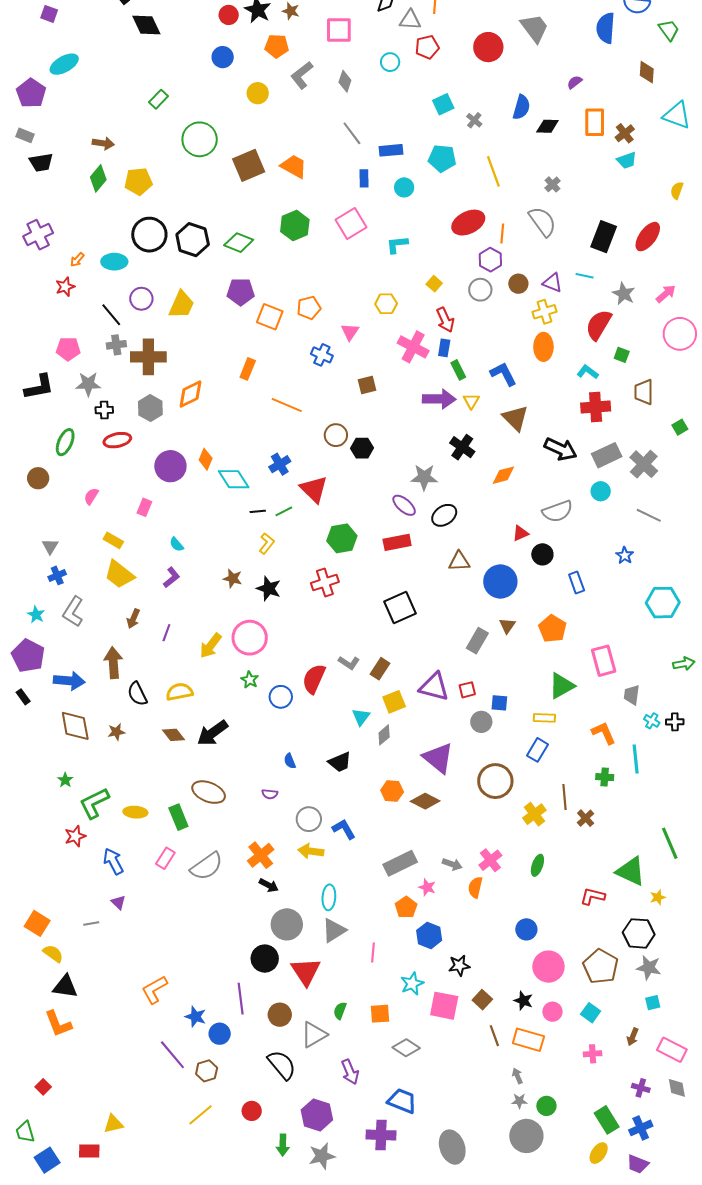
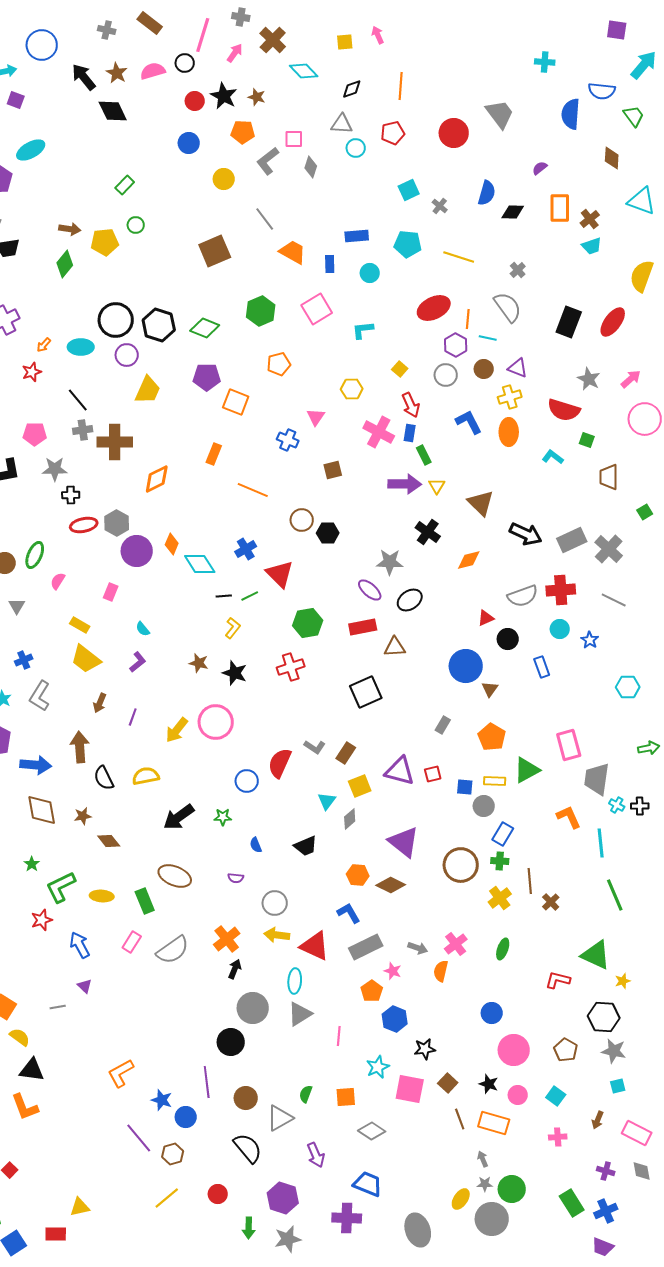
gray triangle: (410, 20) -> (342, 124), moved
pink square: (339, 30) -> (294, 139), moved, size x0.7
gray line: (352, 133) -> (265, 219), moved
green circle: (200, 139) -> (136, 225), moved, size x0.5
orange trapezoid: (294, 166) -> (293, 252), moved
yellow line: (493, 171) -> (459, 257), turned -52
yellow pentagon: (138, 181) -> (105, 242), moved
yellow semicircle: (677, 190) -> (642, 276), size x1.8
cyan line: (585, 276) -> (488, 338), moved
purple circle: (141, 299) -> (127, 355), moved
orange pentagon: (309, 308) -> (279, 364), moved
red semicircle: (599, 325) -> (564, 410), turned -104
blue L-shape: (503, 374) -> (469, 422), moved
red cross: (596, 407) -> (561, 590), moved
gray hexagon: (150, 408) -> (117, 523), moved
green ellipse: (65, 442) -> (35, 555), moved
cyan circle: (601, 491) -> (560, 629), moved
gray triangle: (50, 546) -> (17, 606), moved
brown triangle: (459, 561) -> (395, 647), moved
cyan hexagon: (663, 603) -> (628, 687), size x0.7
brown triangle: (507, 626) -> (490, 689), moved
orange pentagon: (552, 629) -> (492, 737), moved
gray rectangle: (477, 641) -> (443, 725), size x0.7
green star: (250, 680) -> (223, 817), moved, turned -30
gray trapezoid: (632, 695) -> (597, 779), size x1.6
yellow rectangle: (544, 718) -> (495, 781), moved
gray circle: (481, 722) -> (484, 806), moved
brown diamond: (173, 735) -> (109, 841), moved
green cross: (605, 777) -> (500, 861), moved
blue L-shape: (344, 829) -> (349, 913), moved
green line: (670, 843) -> (615, 895), moved
black arrow: (269, 885) -> (235, 969), turned -96
brown pentagon: (601, 967) -> (566, 1050), size x0.7
red triangle: (306, 972) -> (315, 946), moved, turned -32
green circle: (546, 1106) -> (512, 1189), size x1.4
yellow ellipse: (599, 1153) -> (461, 1199), moved

